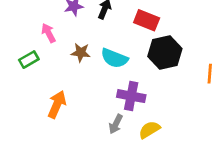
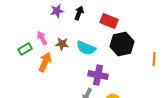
pink arrow: (48, 33) -> (42, 38), moved
orange arrow: (57, 104) -> (45, 62), moved

